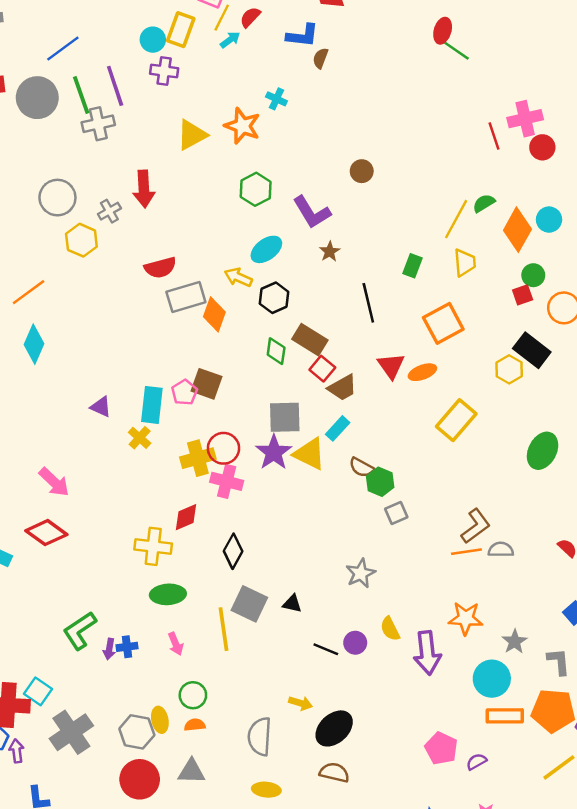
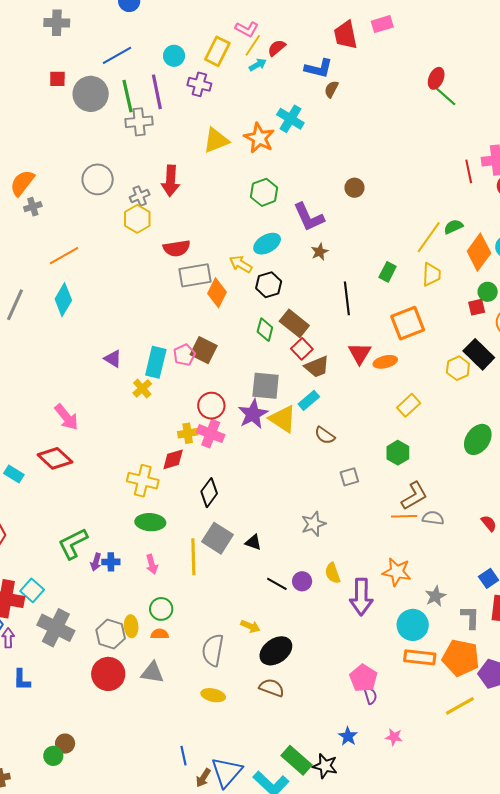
cyan circle: (153, 40) -> (174, 56), moved
cyan cross: (276, 99) -> (290, 119), size x1.5
yellow hexagon: (81, 240) -> (137, 219), moved
yellow rectangle: (456, 420) -> (409, 405), size x0.7
yellow cross: (198, 458) -> (188, 433), moved, size x0.7
green hexagon: (380, 482) -> (398, 453), moved
gray cross: (71, 732) -> (56, 628), turned -36
purple semicircle: (477, 762) -> (370, 696), moved, turned 96

